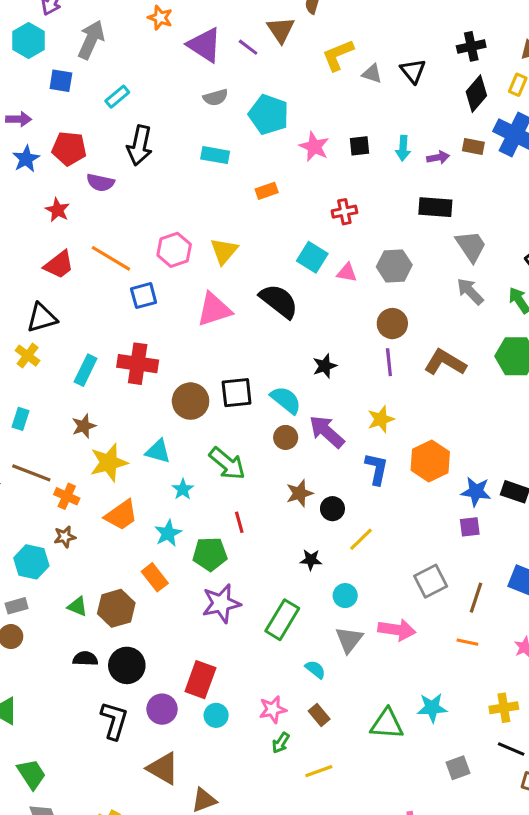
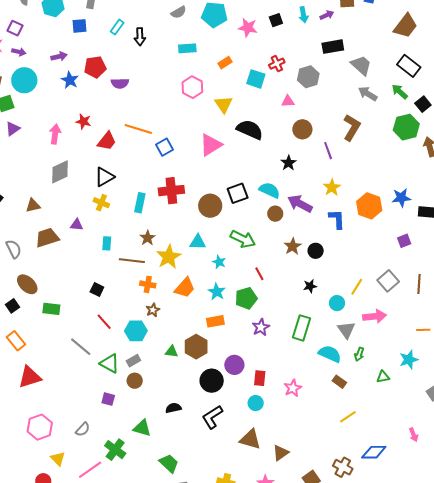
black arrow: (140, 145) -> (140, 37), moved, size x0.7
red star: (57, 210) -> (83, 121), moved
pink hexagon: (174, 250) -> (192, 87), moved
yellow triangle: (224, 251) -> (224, 104), moved
cyan square: (312, 257) -> (256, 79), moved
gray hexagon: (394, 266) -> (308, 77), moved
brown circle: (392, 324) -> (302, 129), moved
brown L-shape: (445, 362) -> (352, 128), moved, turned 104
brown line: (31, 473) -> (132, 261), moved
blue star: (476, 492) -> (401, 198), moved
yellow line: (361, 539) -> (357, 287), moved
orange rectangle: (155, 577) -> (215, 321), turned -48
purple star: (221, 603) -> (261, 327), size x0.7
orange line: (467, 642) -> (423, 330), moved
black semicircle: (85, 659) -> (173, 408), moved
cyan semicircle: (315, 669) -> (330, 354), size x1.6
red rectangle: (200, 680) -> (260, 378), size x0.7
purple circle: (162, 709) -> (234, 365), moved
pink star: (273, 709) -> (293, 388), moved
cyan circle: (216, 715) -> (256, 403), moved
black L-shape: (114, 720) -> (212, 417), turned -125
green triangle: (387, 724) -> (383, 377), size x0.6
green arrow: (281, 743) -> (359, 354), moved

